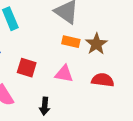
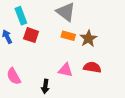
red square: (27, 68) -> (31, 35), moved
pink triangle: (64, 74) -> (65, 70), moved

